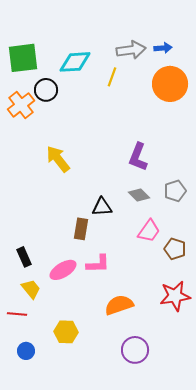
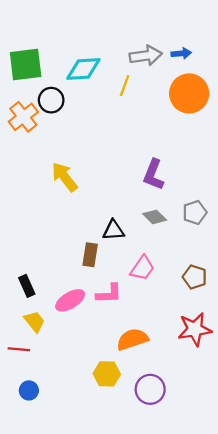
pink trapezoid: (149, 231) -> (142, 268), moved
yellow hexagon: (66, 332) -> (107, 374), moved

